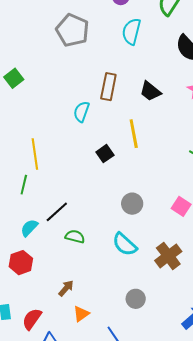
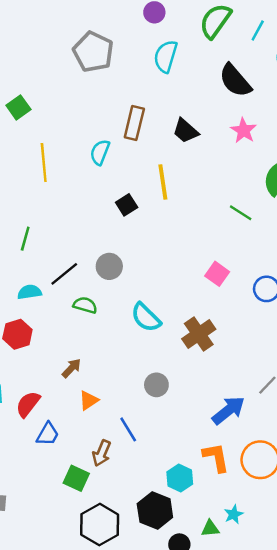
yellow line: (35, 154) -> (44, 162), moved
gray circle: (132, 204) -> (109, 266), moved
cyan semicircle: (29, 228) -> (30, 292), turned 36

